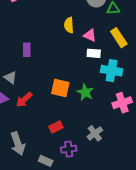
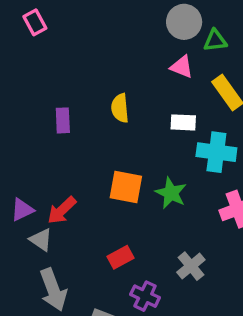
yellow semicircle: (69, 25) -> (120, 108), moved
pink triangle: (90, 35) -> (182, 67), moved
gray triangle: (10, 77) -> (41, 240), moved
purple cross: (69, 149) -> (145, 296), turned 35

